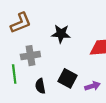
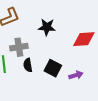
black semicircle: (40, 86) -> (28, 65), moved

